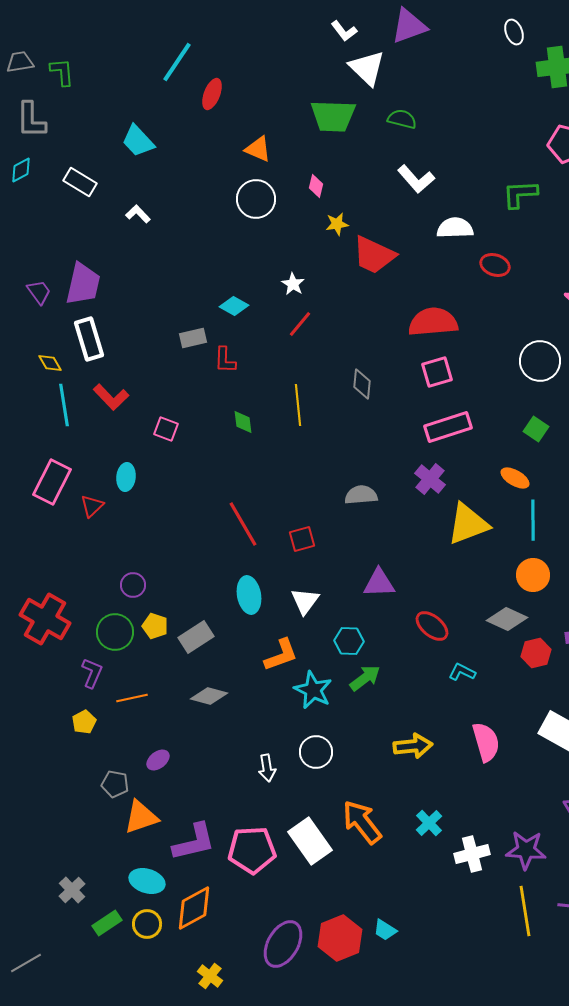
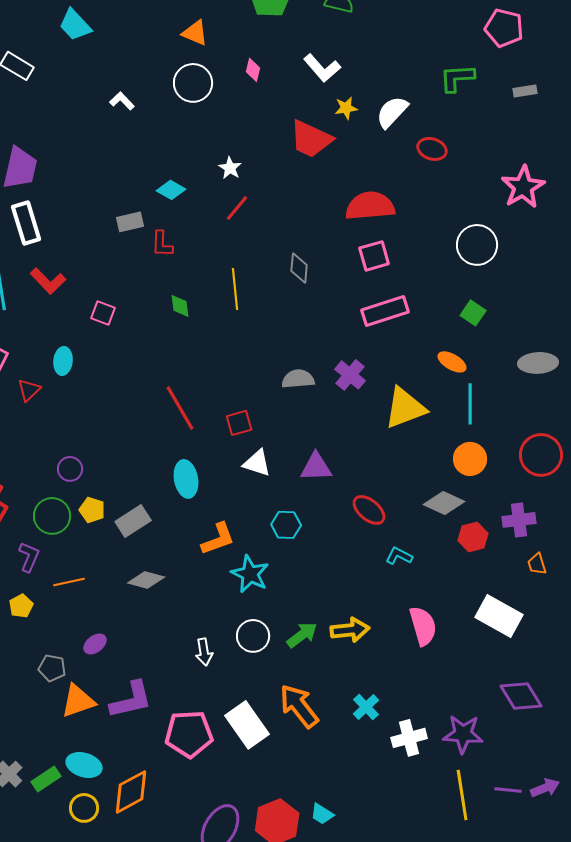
white L-shape: (416, 179) -> (322, 68), moved
white L-shape: (138, 214) -> (122, 101), moved
yellow star: (337, 224) -> (346, 108), moved
white semicircle: (455, 228) -> (392, 112), turned -45
purple cross: (430, 479) -> (350, 375), moved
white triangle: (305, 601) -> (257, 463), moved, turned -48
green arrow: (365, 678) -> (302, 635), moved
purple L-shape: (194, 842) -> (131, 700), moved
green rectangle: (107, 923) -> (46, 779), moved

